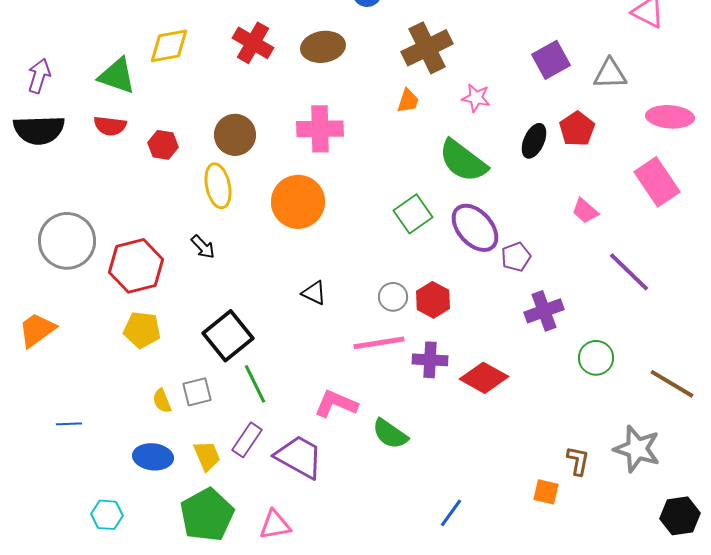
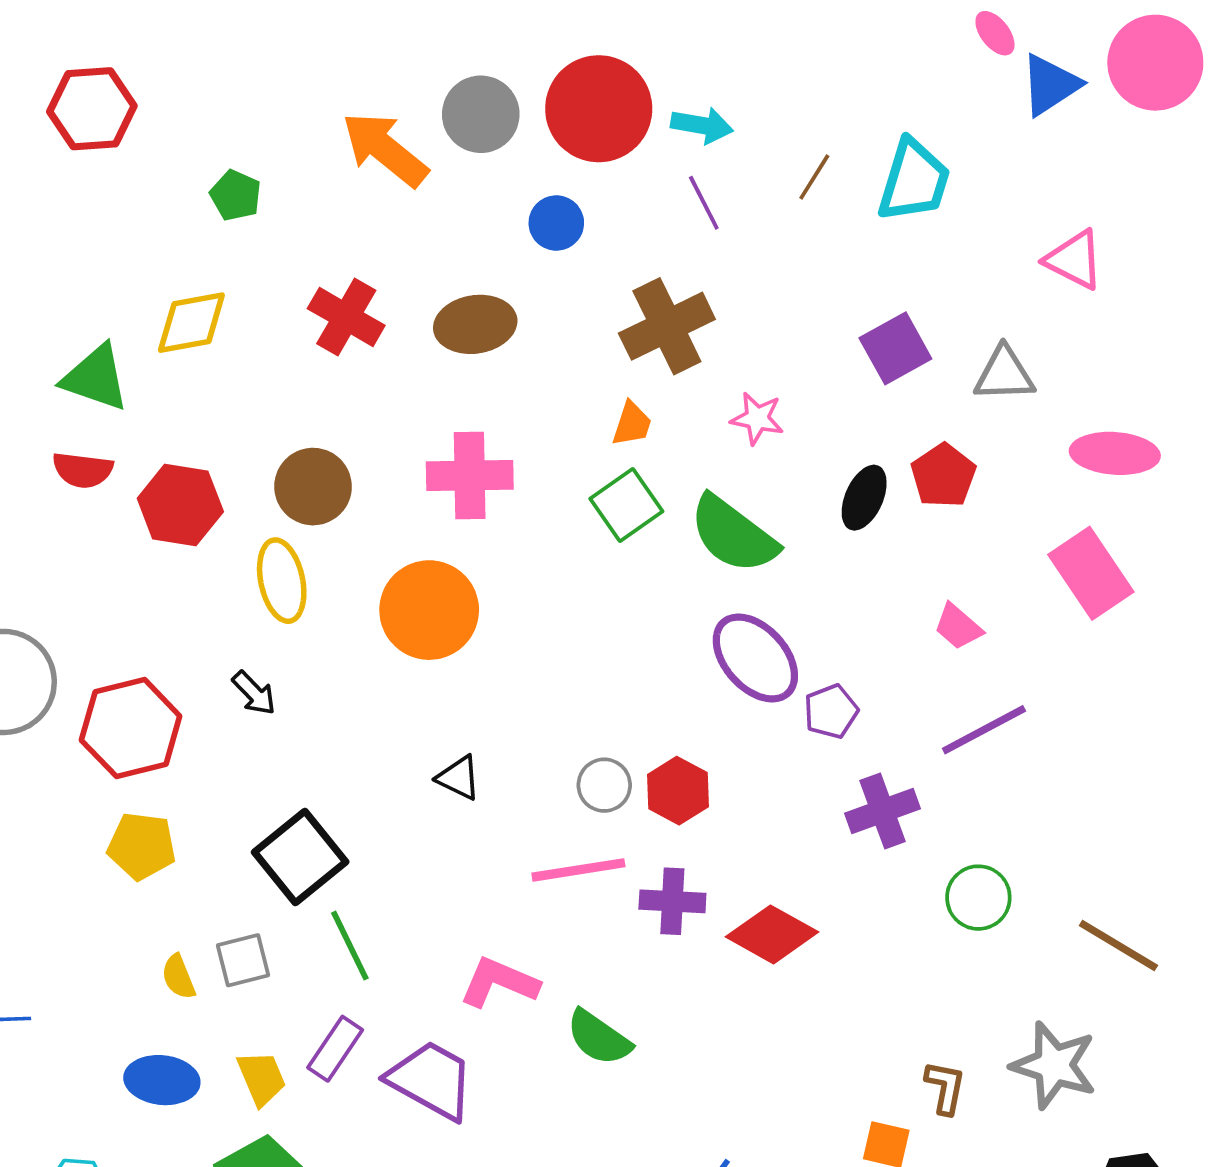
red hexagon: (163, 145) -> (180, 505), size x1.5
green square: (413, 214) -> (626, 505), moved
purple line: (629, 272) -> (984, 730), moved, turned -72

